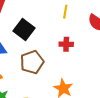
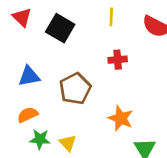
black square: (24, 29) -> (60, 28), moved

